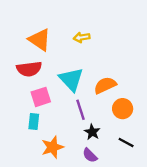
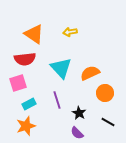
pink square: (41, 97) -> (18, 83), moved
purple line: (81, 110) -> (57, 100), moved
cyan rectangle: (34, 121) -> (29, 104), turned 56
orange star: (52, 147) -> (26, 126), moved

